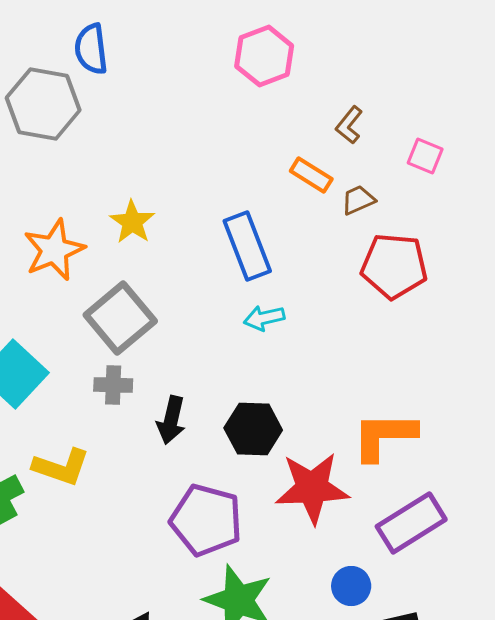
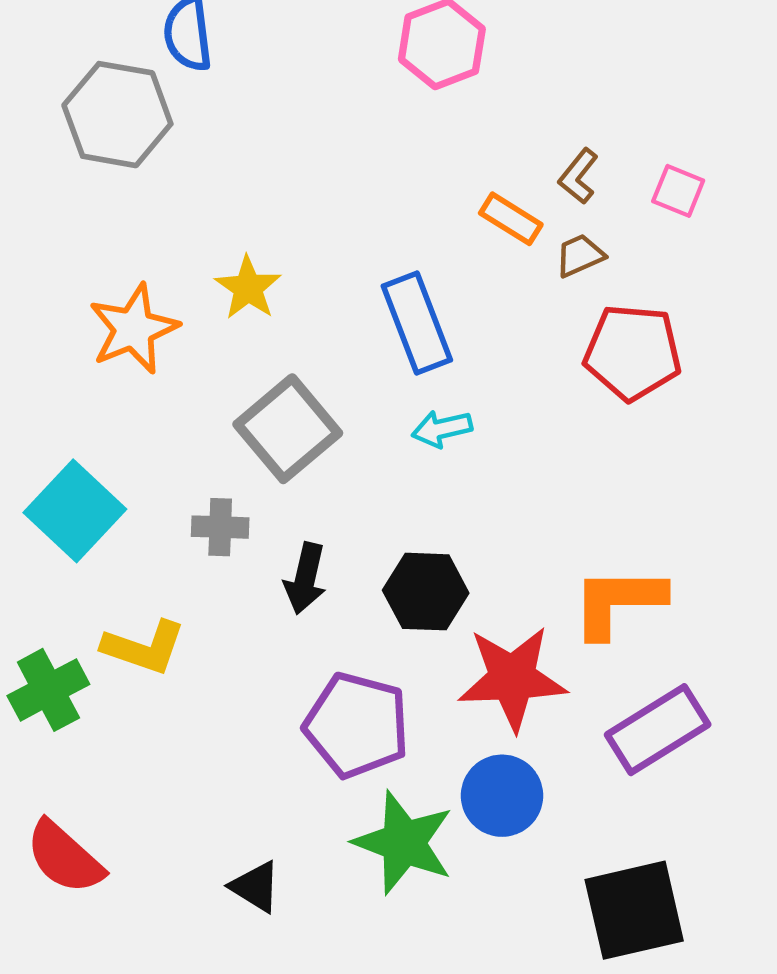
brown L-shape: (349, 125) -> (578, 176), moved
gray square: (120, 318) -> (288, 429), moved
blue circle: (351, 586) -> (502, 796), moved, size x1.4

